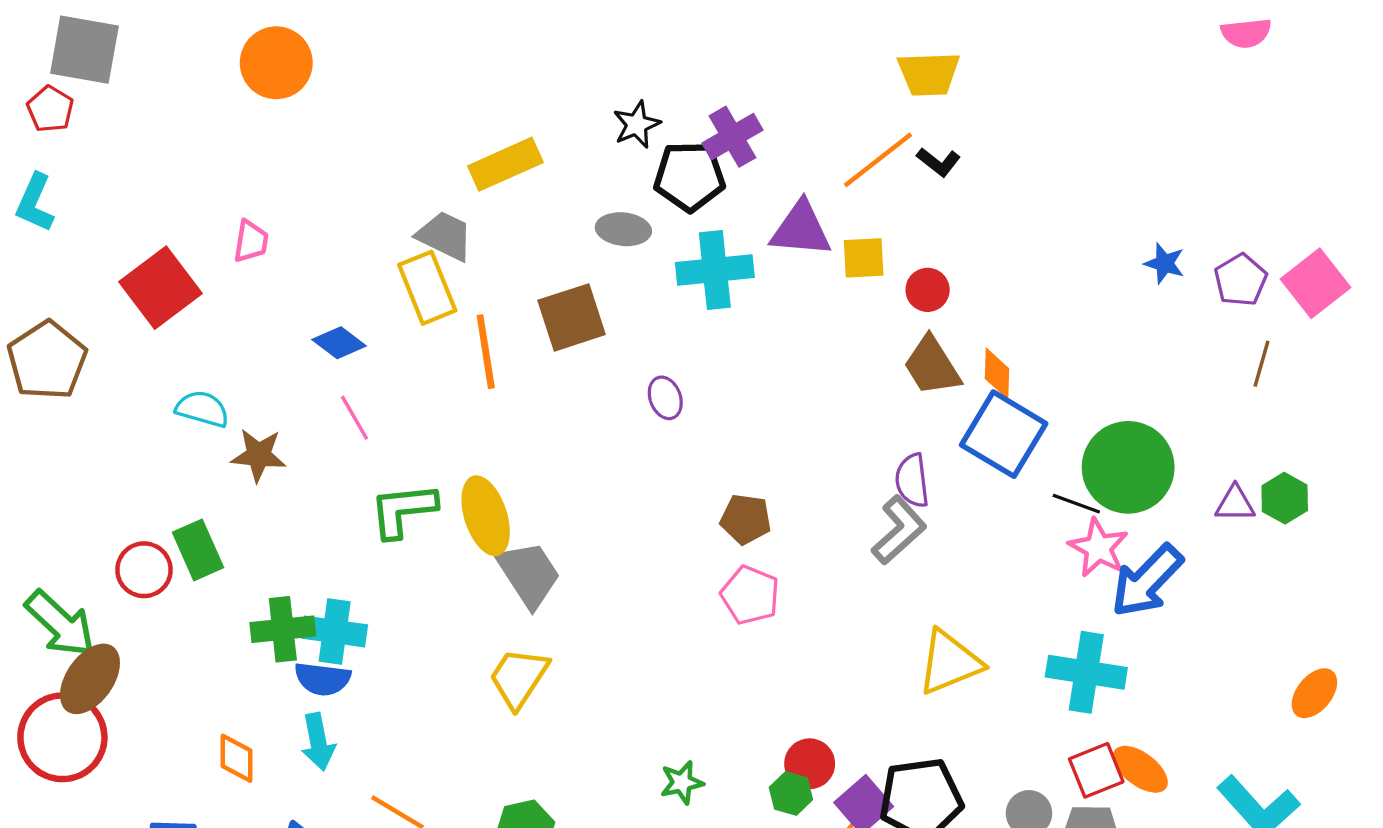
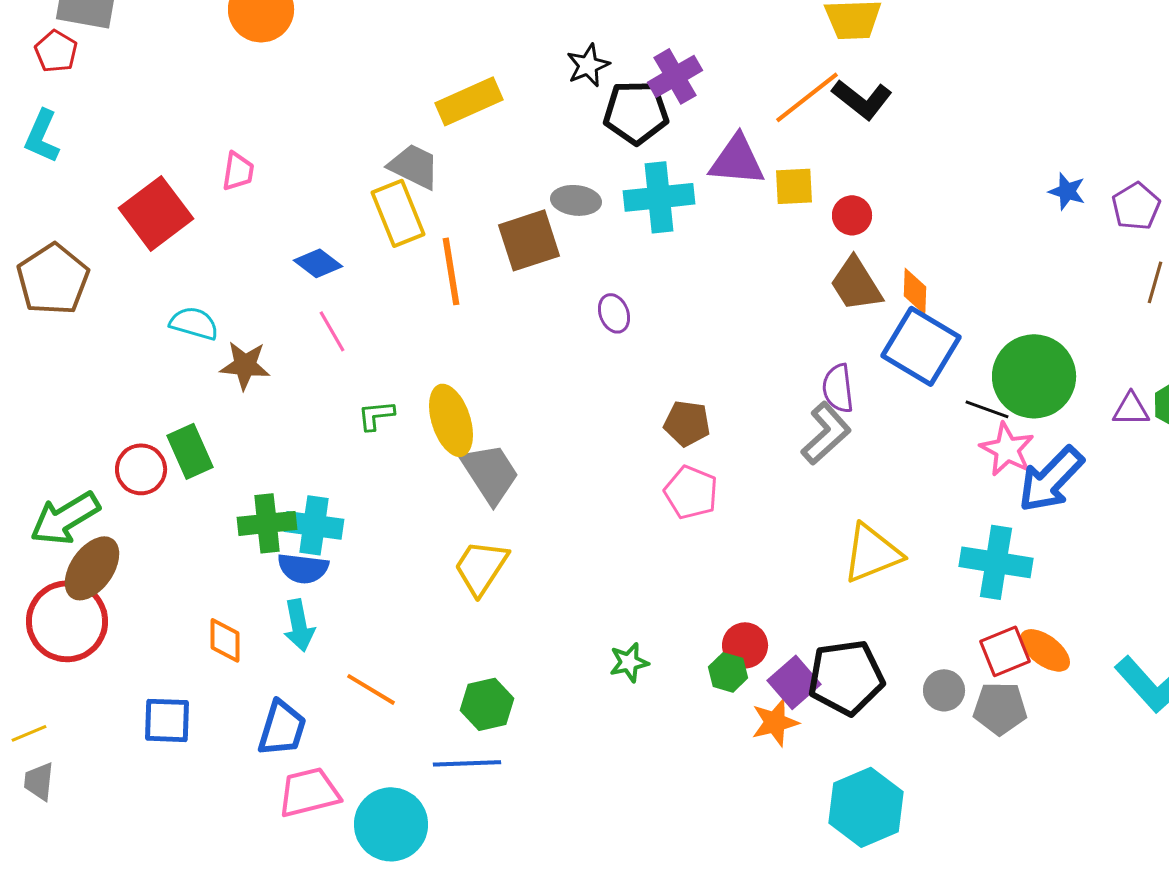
black L-shape: (939, 162) -> (862, 99), size x1.5
gray ellipse: (623, 229) -> (576, 200), moved
green L-shape: (403, 510) -> (376, 415), size x0.6
green arrow: (60, 624) -> (65, 518), turned 106

